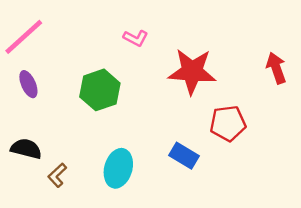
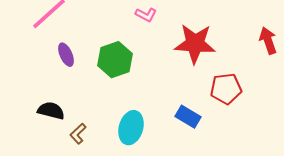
purple ellipse: (28, 84) -> (66, 55), moved

